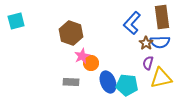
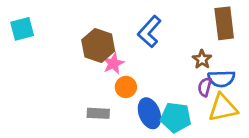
blue L-shape: (132, 23) -> (149, 32), moved
blue semicircle: (160, 42) -> (221, 79), moved
pink star: (82, 56) -> (113, 63), moved

